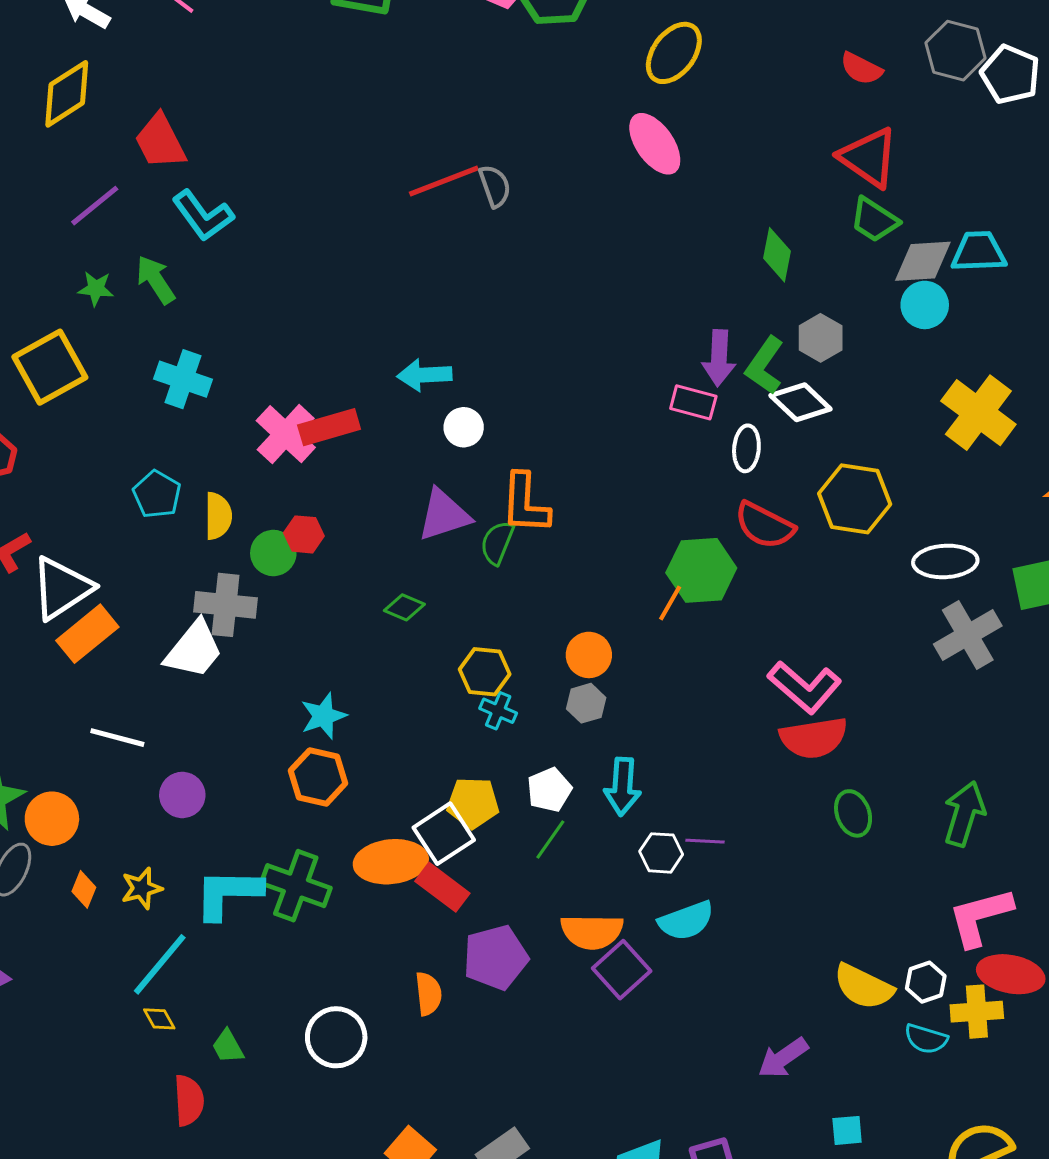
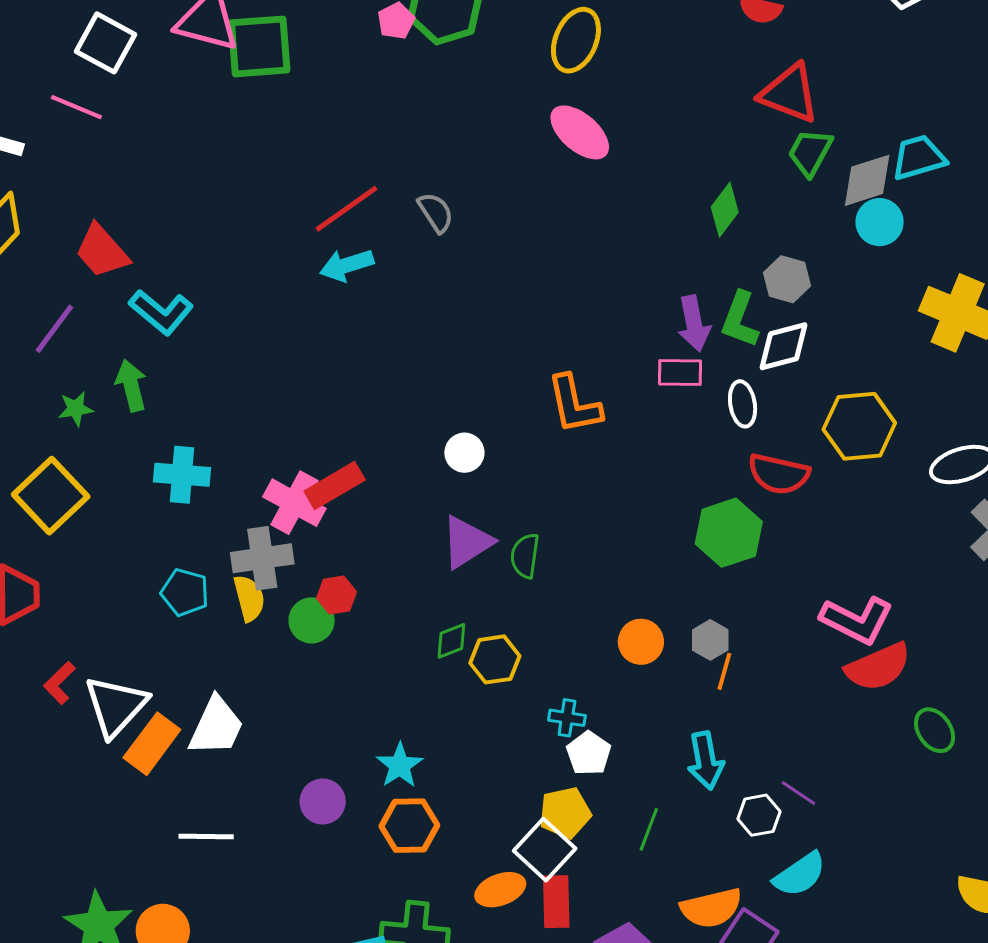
red line: (444, 181) -> (346, 209), moved
green trapezoid: (874, 220) -> (810, 152), turned 100
green diamond: (777, 255) -> (725, 210), turned 40
green arrow: (156, 280) -> (131, 385), turned 33
cyan arrow: (424, 375) -> (347, 265), moved
white diamond: (801, 402) -> (784, 346), turned -44
orange L-shape: (525, 504) -> (574, 404), moved
orange line: (670, 603) -> (724, 671), moved
gray cross: (226, 605) -> (262, 558), moved
green diamond: (404, 607) -> (451, 641), turned -30
white trapezoid: (194, 650) -> (216, 726), moved
yellow hexagon: (485, 672) -> (495, 659), moved
gray hexagon: (586, 703) -> (710, 640), moved
white pentagon: (549, 790) -> (589, 753), moved
purple circle: (182, 795) -> (323, 801), moved
purple line: (705, 841) -> (798, 793), turned 45
orange ellipse: (391, 862) -> (500, 890), size x0.7
red rectangle: (442, 887) -> (556, 902), turned 66

